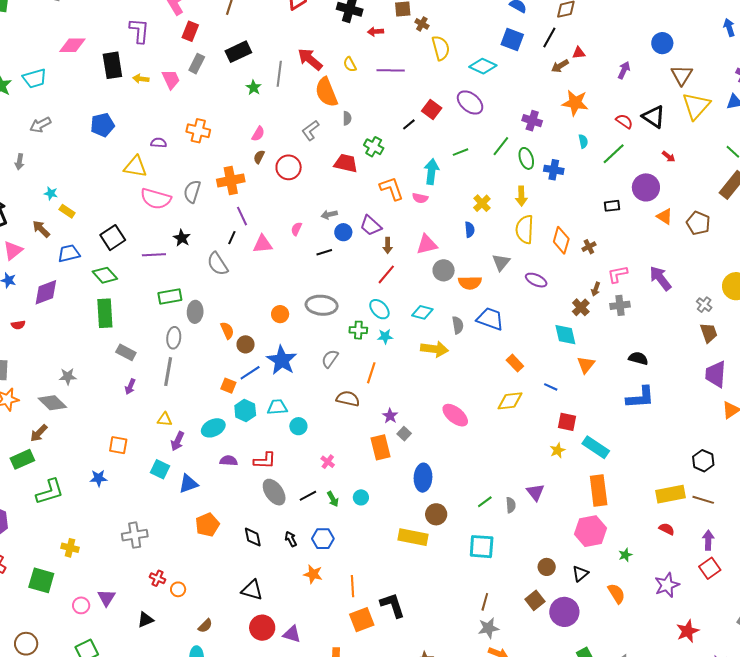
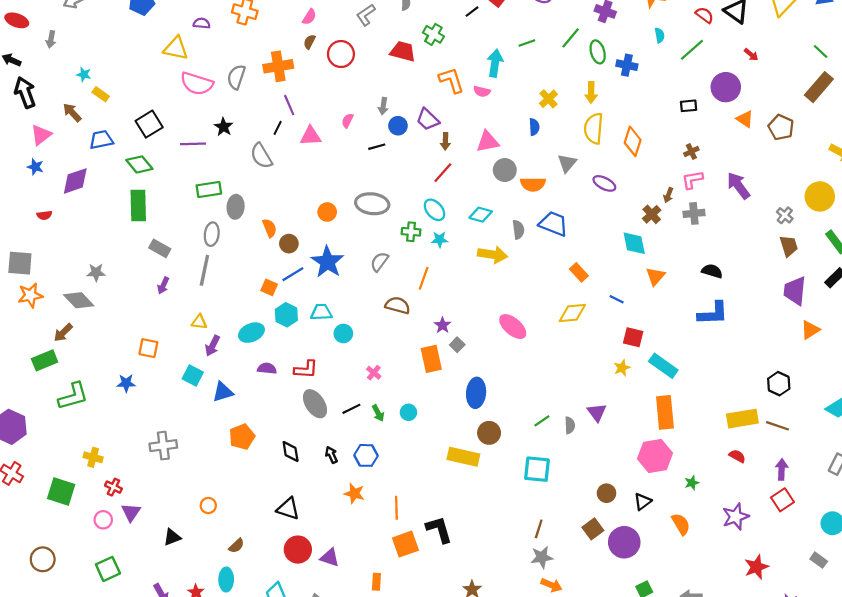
gray arrow: (329, 214) -> (383, 106), turned -70
brown cross: (589, 247) -> (691, 151), moved
red cross: (158, 578) -> (113, 487), moved

